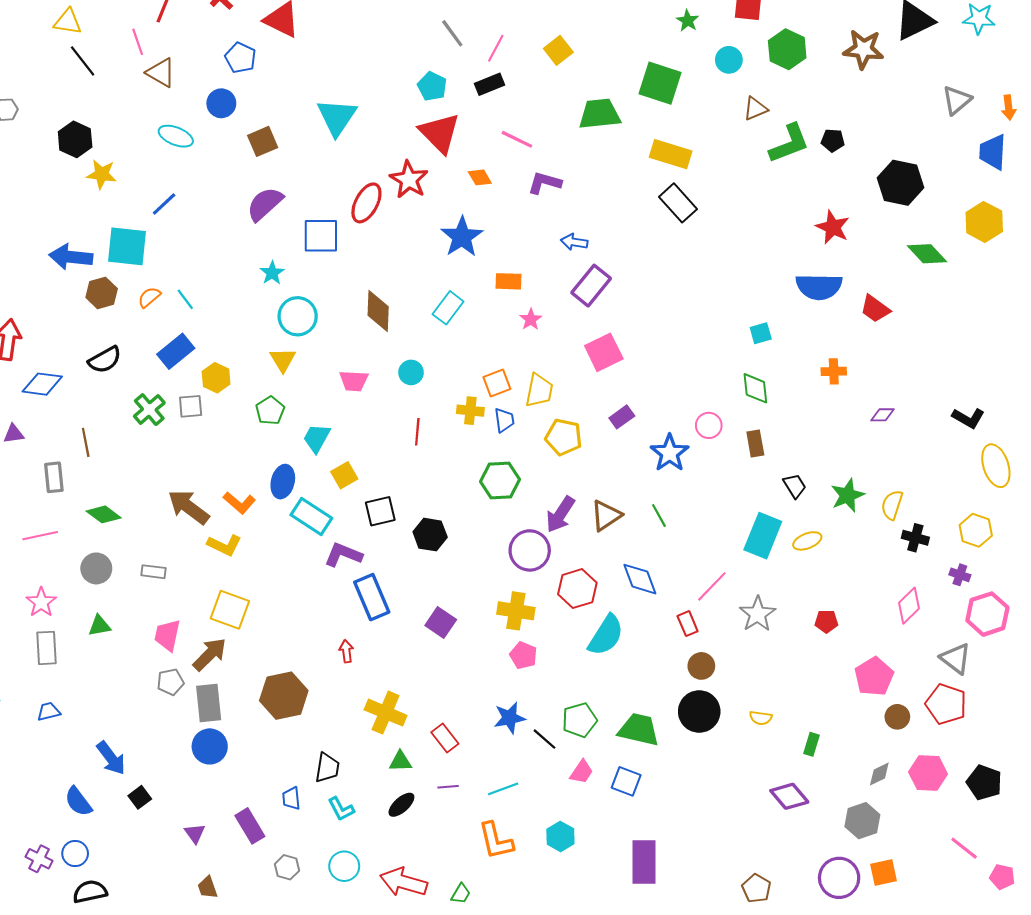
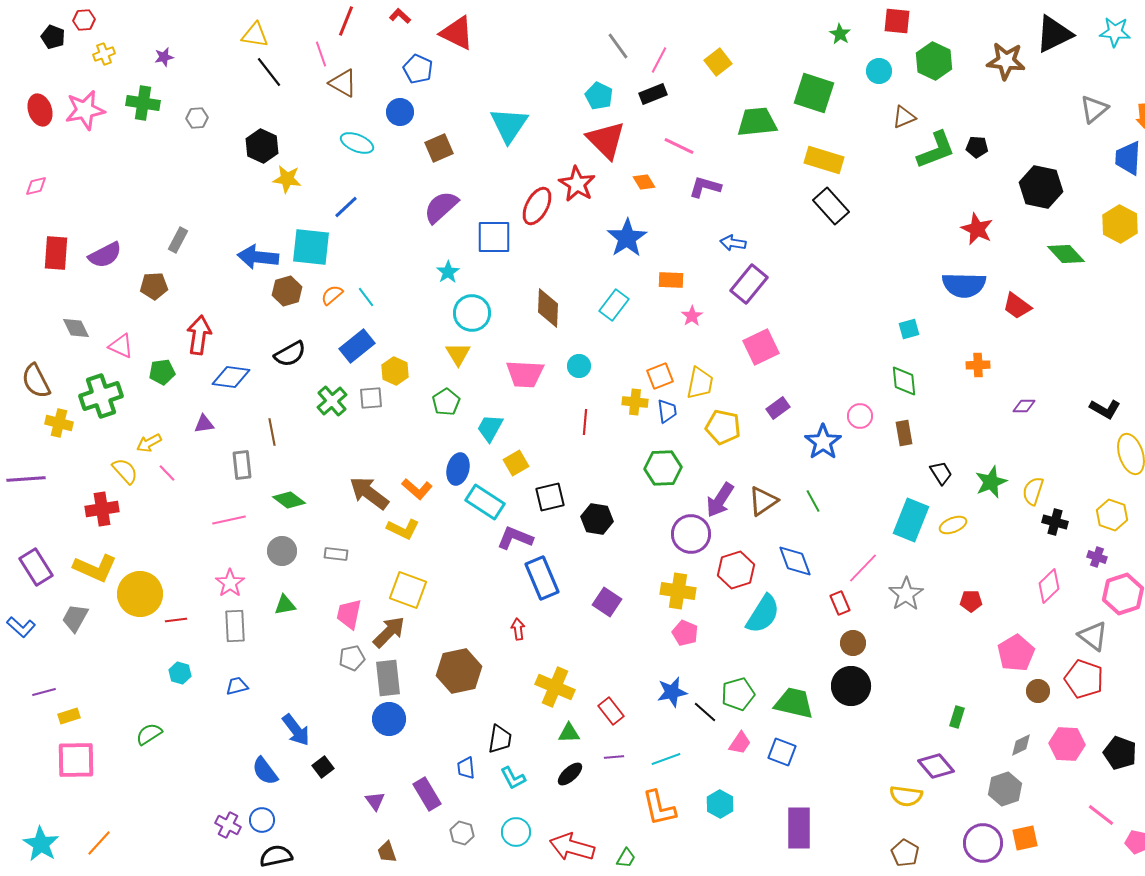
pink trapezoid: (354, 381) -> (525, 374), size x1.4
yellow semicircle: (761, 718) -> (906, 796), moved, size x1.5

